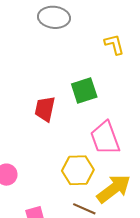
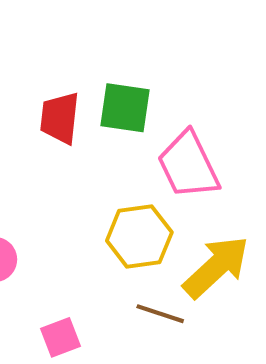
green square: (84, 90) -> (125, 108), moved, turned 32

